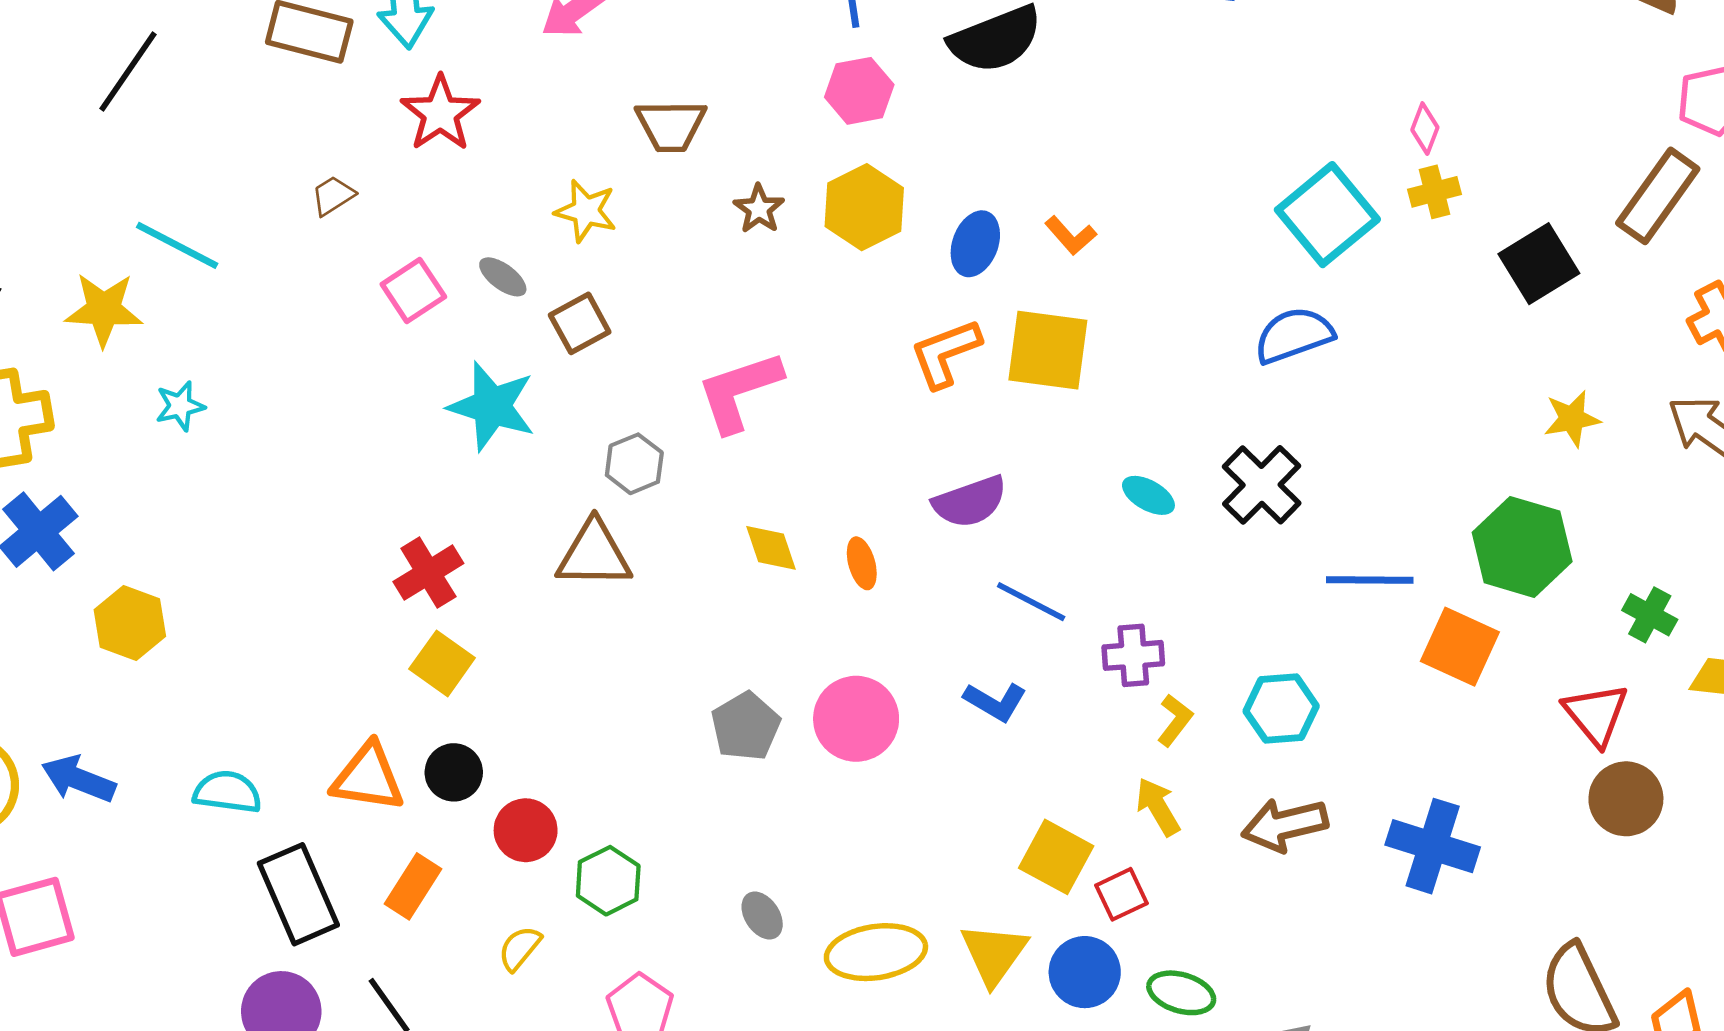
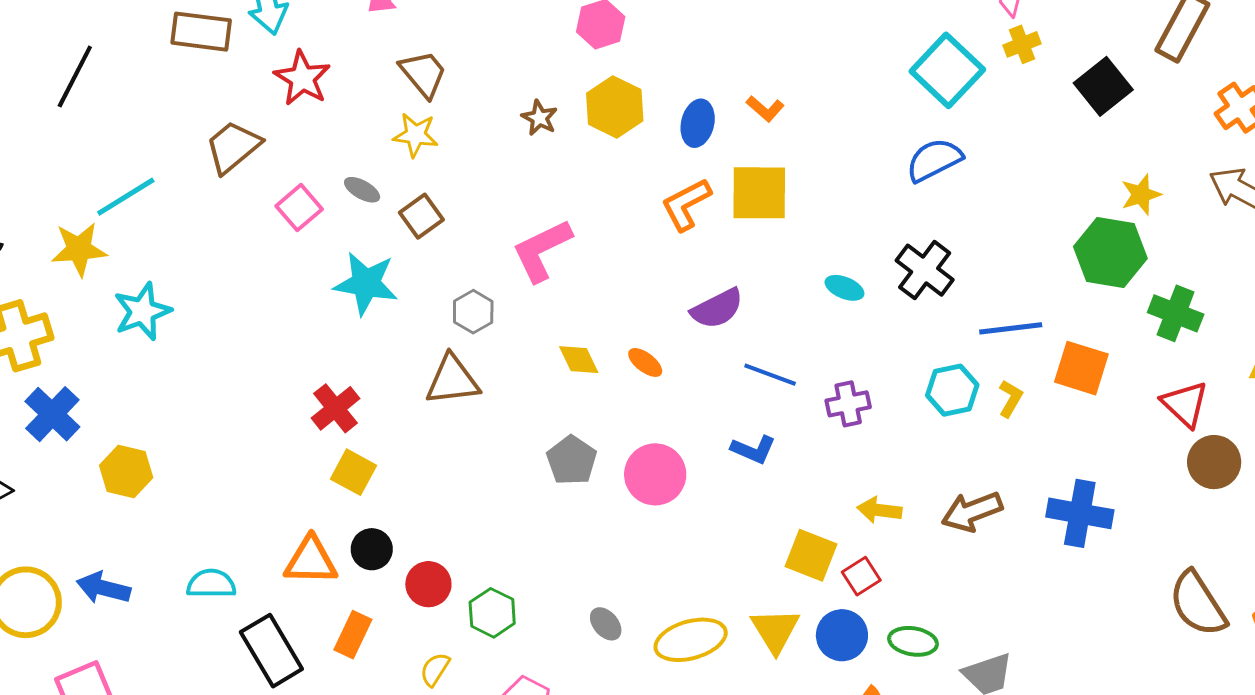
brown trapezoid: (671, 125) -> (423, 74), moved, turned -122
brown trapezoid: (333, 196) -> (233, 147), size x1.8
cyan line: (177, 245) -> (126, 197), turned -52
cyan star: (180, 406) -> (142, 311), size x1.6
green hexagon: (1522, 547) -> (1110, 253), moved
orange ellipse: (862, 563) -> (645, 362), turned -30
green cross: (1650, 615) -> (1176, 313), moved, size x1.4
cyan hexagon: (1281, 709) -> (952, 390), moved
yellow L-shape: (1175, 720) -> (1010, 398), moved
gray pentagon: (746, 726) -> (572, 460), moved
yellow arrow: (1158, 807) -> (879, 510), turned -45

